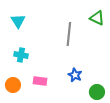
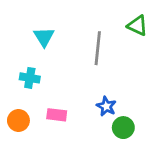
cyan triangle: (18, 21) -> (44, 37), moved
green circle: (97, 92) -> (123, 128), moved

